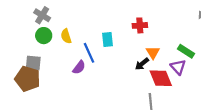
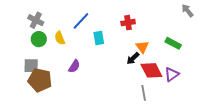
blue line: (89, 53) -> (81, 21), moved, turned 72
purple triangle: (178, 67) -> (172, 74), moved, turned 42
brown pentagon: (28, 79) -> (40, 80), moved

